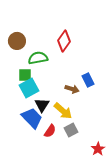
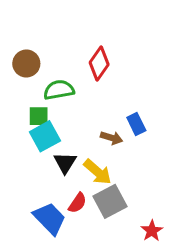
blue trapezoid: (32, 118) -> (50, 218), moved
gray square: (71, 130) -> (110, 201), size x1.5

